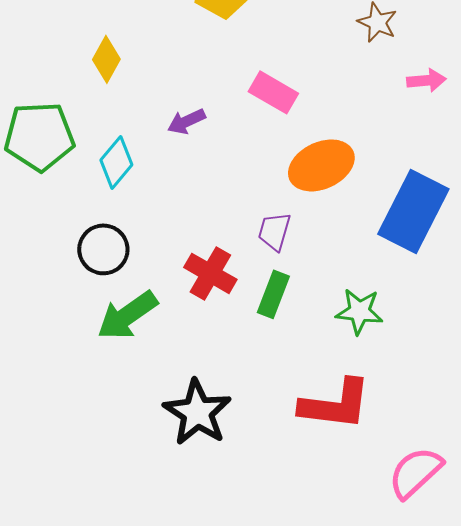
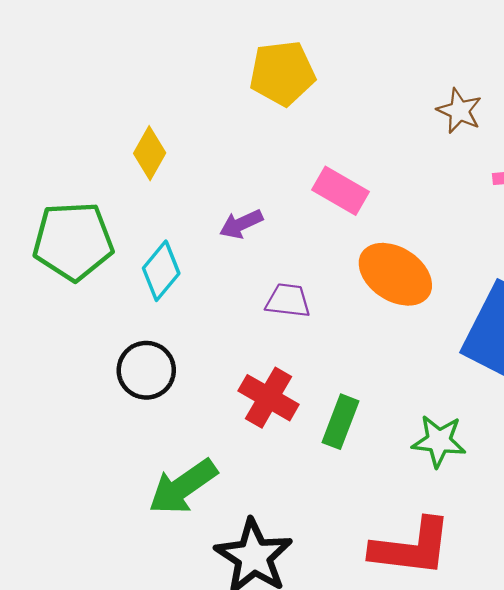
orange ellipse: (321, 165) -> (395, 274), turned 58
purple trapezoid: (274, 231) -> (288, 301), moved, turned 81
green arrow: (127, 315) -> (183, 487), moved

